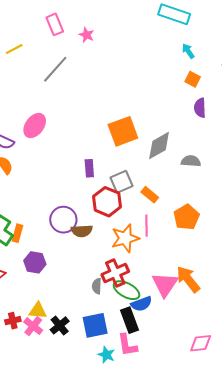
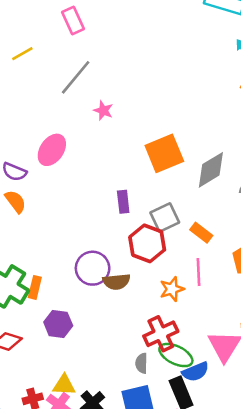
pink star: (87, 35) -> (103, 111), moved
orange star: (125, 238) -> (172, 289), size x0.7
gray semicircle: (97, 286) -> (141, 363), moved

